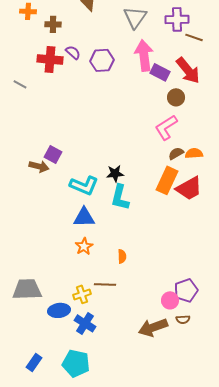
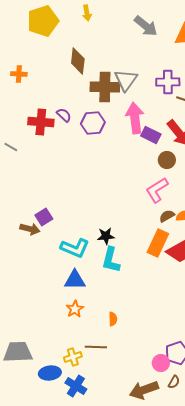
brown cross: (53, 24) -> (105, 87), moved, size x1.8
purple square: (53, 154) -> (44, 217), turned 30
brown semicircle: (183, 319) -> (174, 382), turned -56

